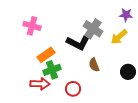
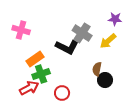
brown semicircle: (94, 65) -> (97, 69), moved, turned 32
black circle: (128, 72) -> (105, 80), moved
red arrow: (40, 84) -> (29, 88), turned -30

